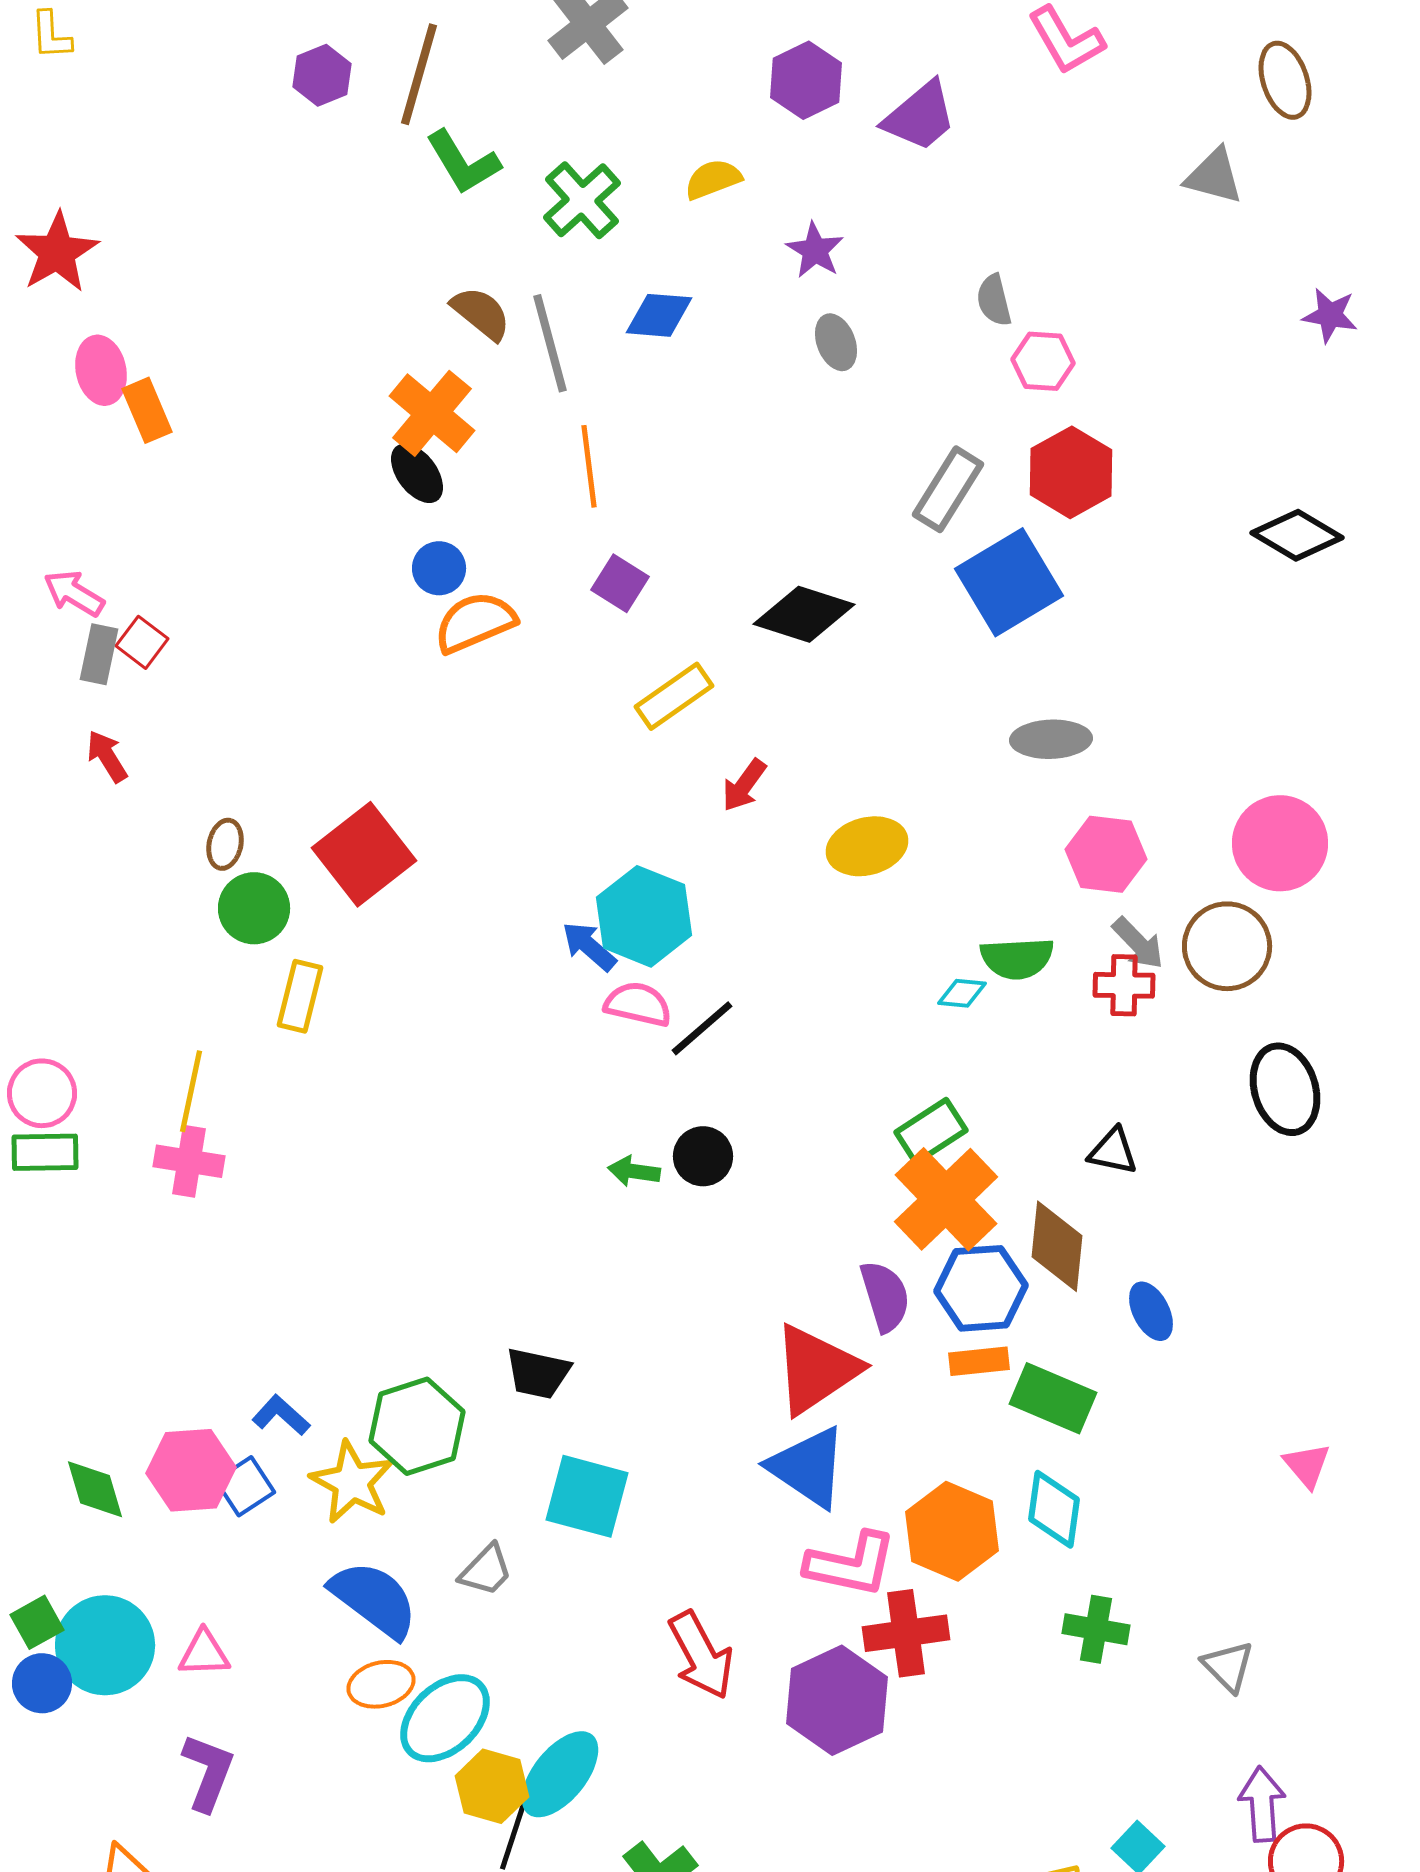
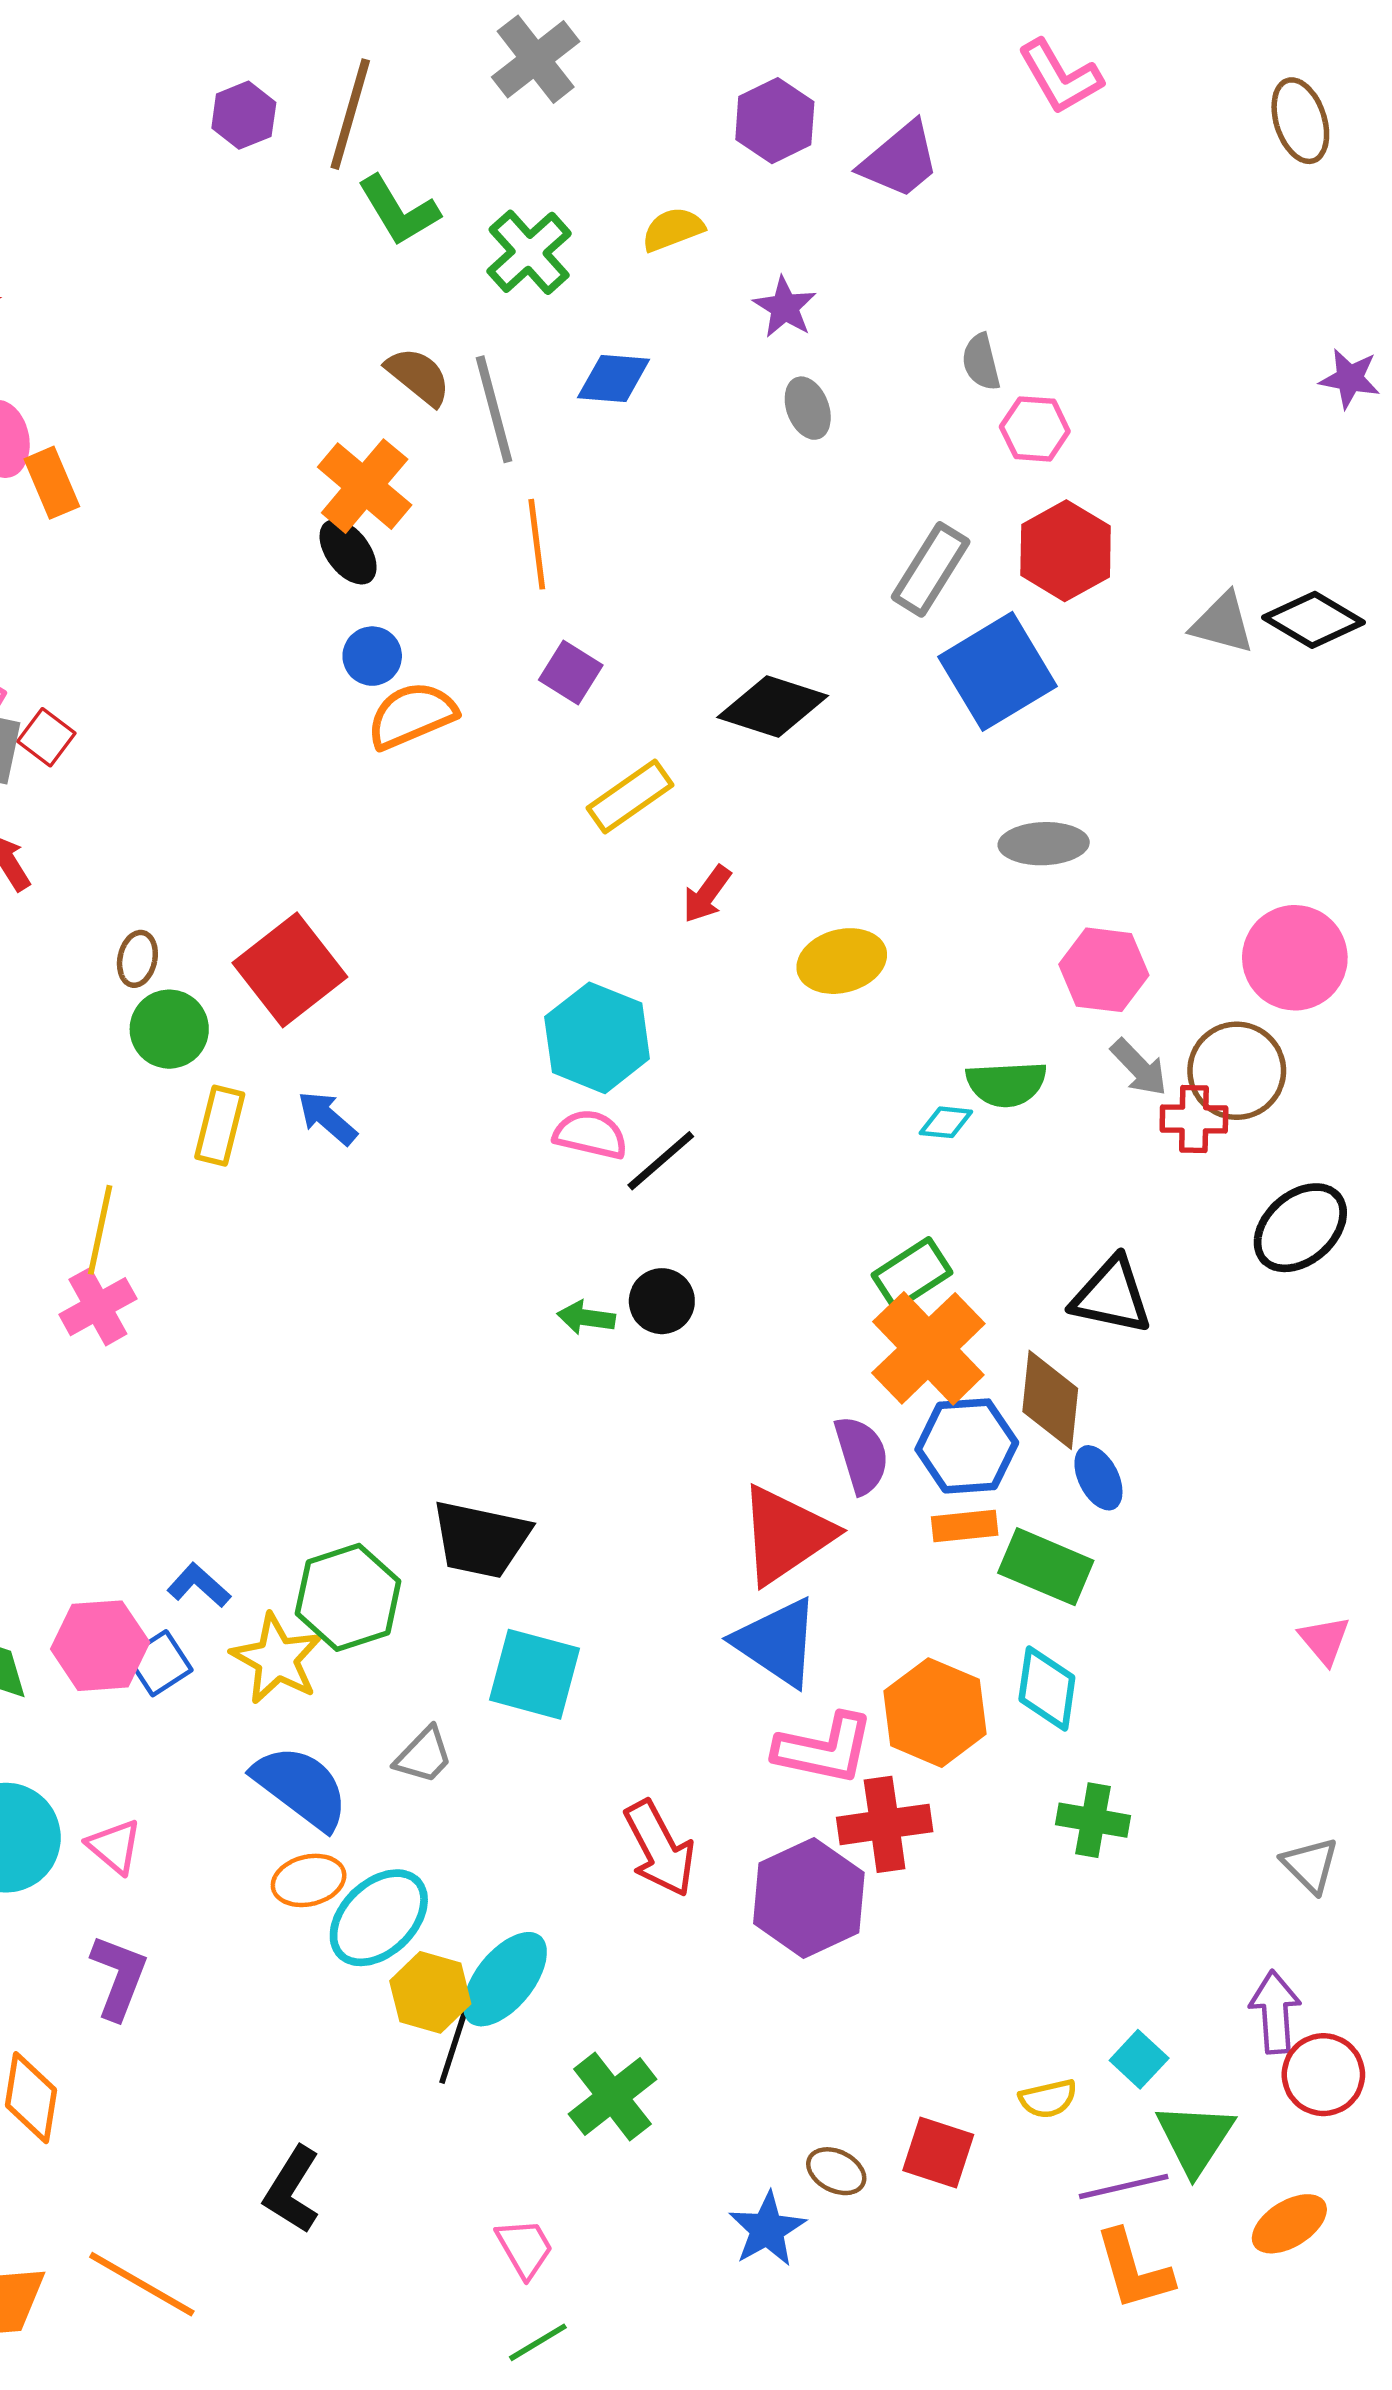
gray triangle: (1214, 176) -> (1222, 623), moved
blue arrow: (589, 946) -> (327, 1118), moved
red cross: (1124, 985) -> (1194, 1119), moved
black ellipse: (1285, 1089) -> (1300, 1228), turned 66
black triangle: (1113, 1151) -> (1112, 1296), size x1.5
pink cross: (189, 1161) -> (98, 1307), turned -38
blue ellipse: (1151, 1311) -> (1098, 1478), moved
black trapezoid: (538, 1373) -> (481, 1539), size x1.4
pink triangle: (204, 1653) -> (114, 1846), turned 42
gray triangle: (1228, 1666) -> (1310, 1865), moved

